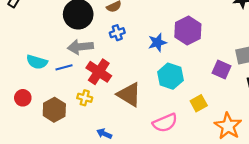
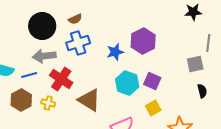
blue cross: (117, 33) -> (78, 43), size x1.6
purple square: (221, 70) -> (152, 81), moved
brown hexagon: (54, 110) -> (21, 100), moved

